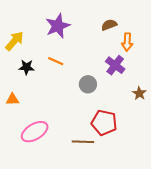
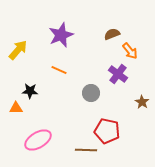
orange arrow: (127, 42) -> (130, 51), turned -42
black star: (27, 67) -> (30, 91), moved

